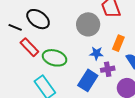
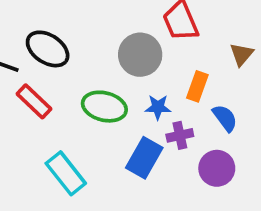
green ellipse: (55, 58) -> (104, 107), moved

